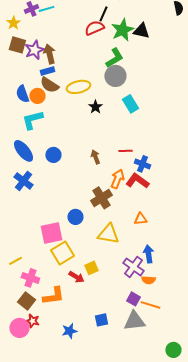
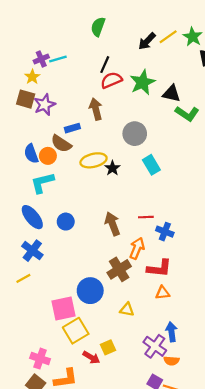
black line: (103, 14) -> (105, 65), moved
yellow star: (13, 23) -> (32, 77), moved
black triangle: (141, 31) -> (171, 94), moved
brown arrow: (49, 54) -> (96, 109), moved
green L-shape: (114, 58) -> (187, 114), moved, turned 65
blue rectangle: (47, 71) -> (72, 128), moved
yellow ellipse: (78, 87) -> (94, 160), moved
brown arrow: (95, 157) -> (112, 224), size x1.5
red L-shape: (137, 181) -> (159, 268), moved, turned 150
blue circle: (75, 217) -> (90, 291), size x1.5
yellow triangle: (108, 234) -> (127, 310), size x0.6
yellow line: (15, 261) -> (23, 278), moved

